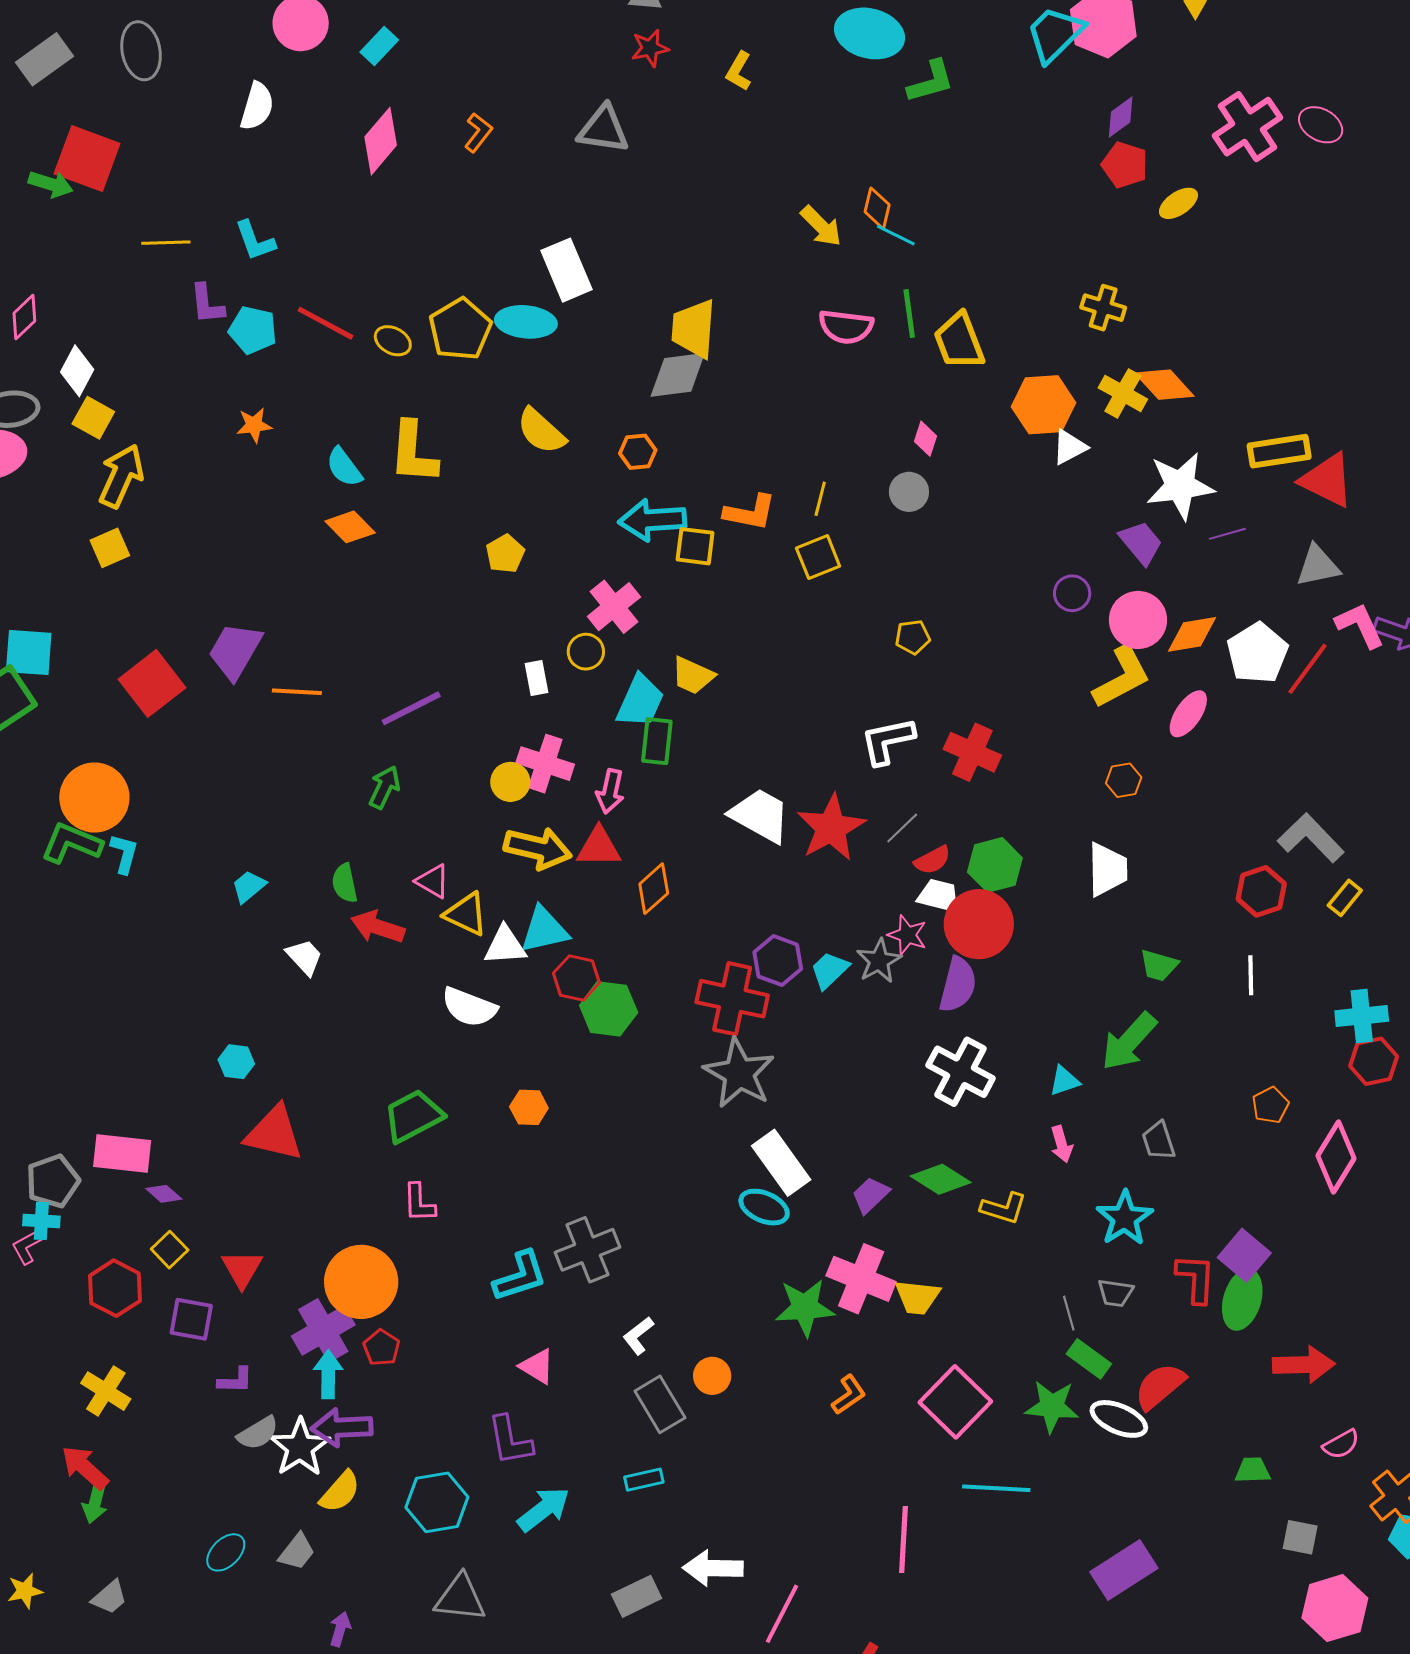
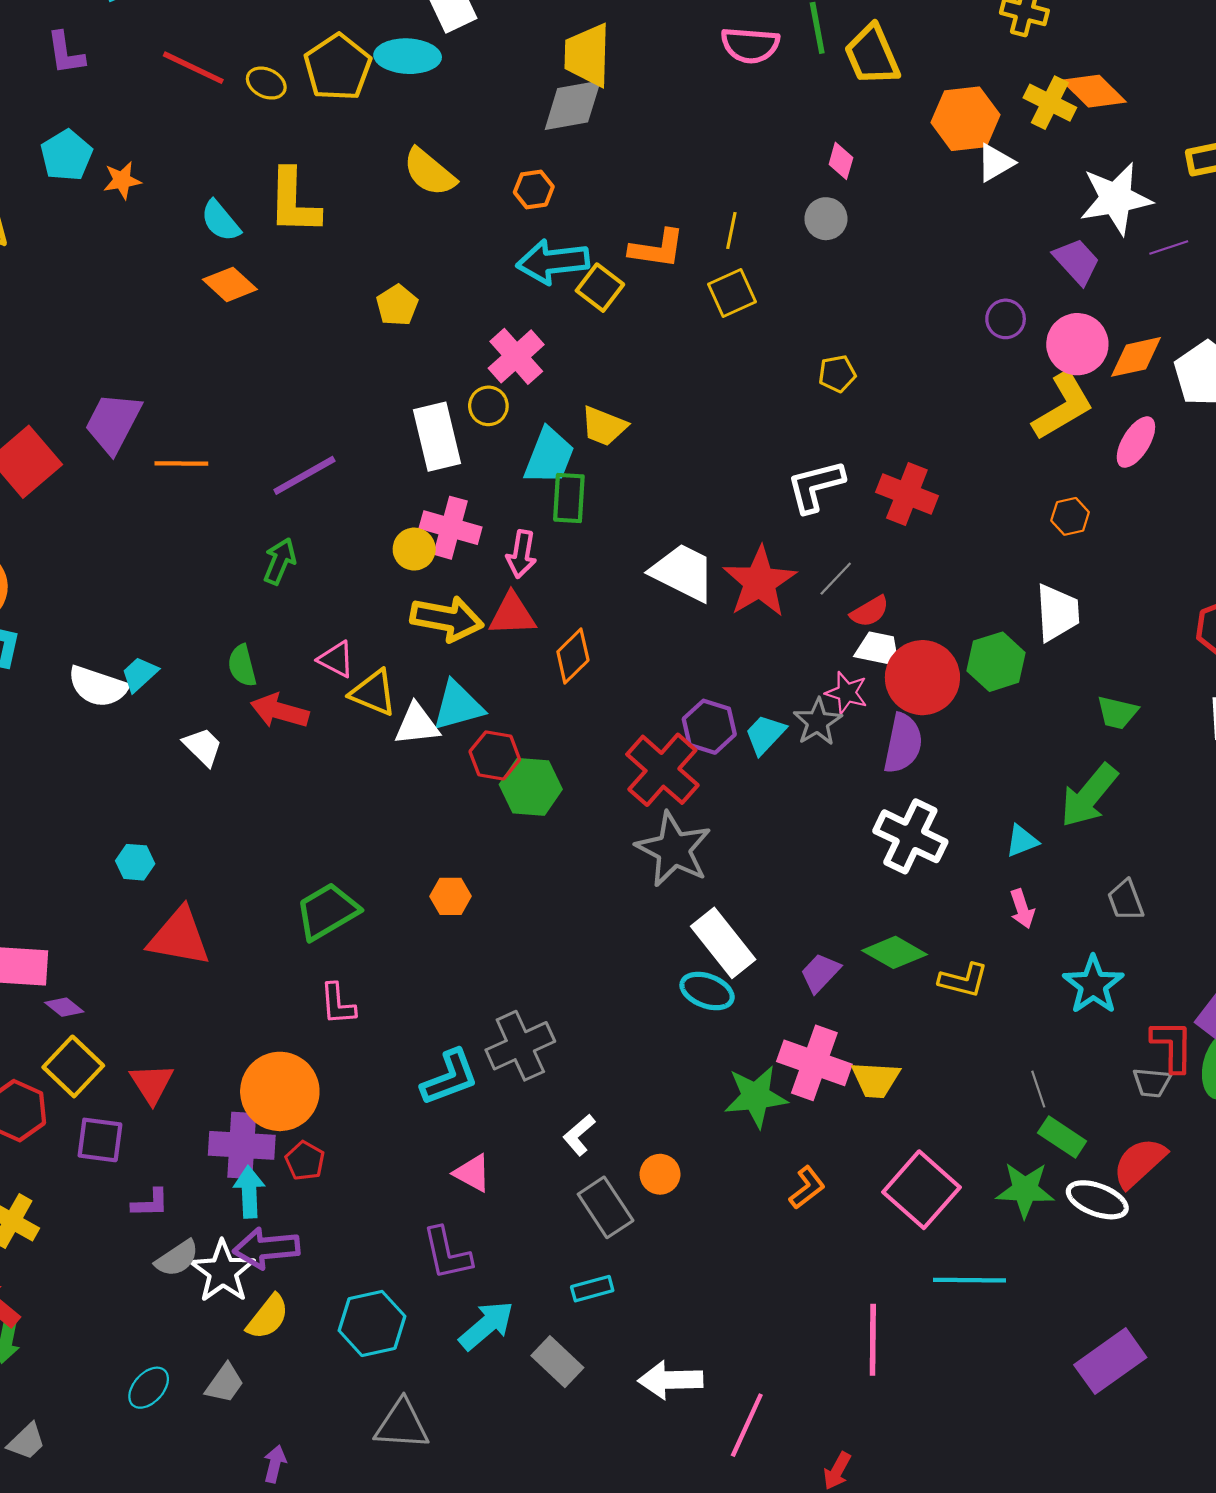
cyan pentagon: (253, 330) -> (66, 155), moved, turned 30
yellow square: (695, 546) -> (600, 288), turned 33
white rectangle: (536, 678) -> (437, 437), size x1.8
green hexagon: (995, 865) -> (996, 662), moved
red cross: (732, 999) -> (662, 770), turned 32
white semicircle: (469, 1007) -> (98, 686), moved
yellow square: (170, 1250) -> (73, 1066), size x1.5
gray trapezoid: (1116, 1293) -> (1152, 1083), moved
purple cross: (323, 1331) -> (242, 1145), turned 36
gray rectangle: (637, 1596) -> (557, 1362), moved, turned 72

